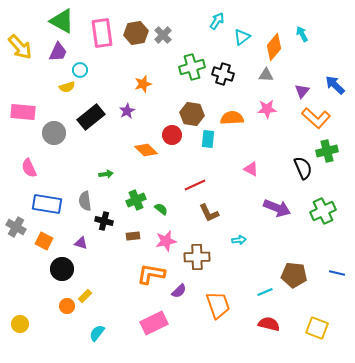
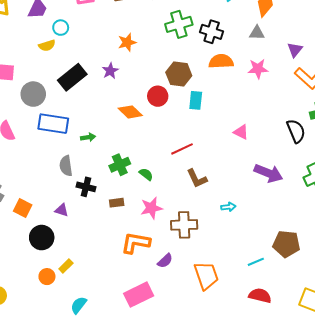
orange semicircle: (232, 118) -> (221, 61), moved
blue rectangle: (47, 204) -> (53, 124), moved

